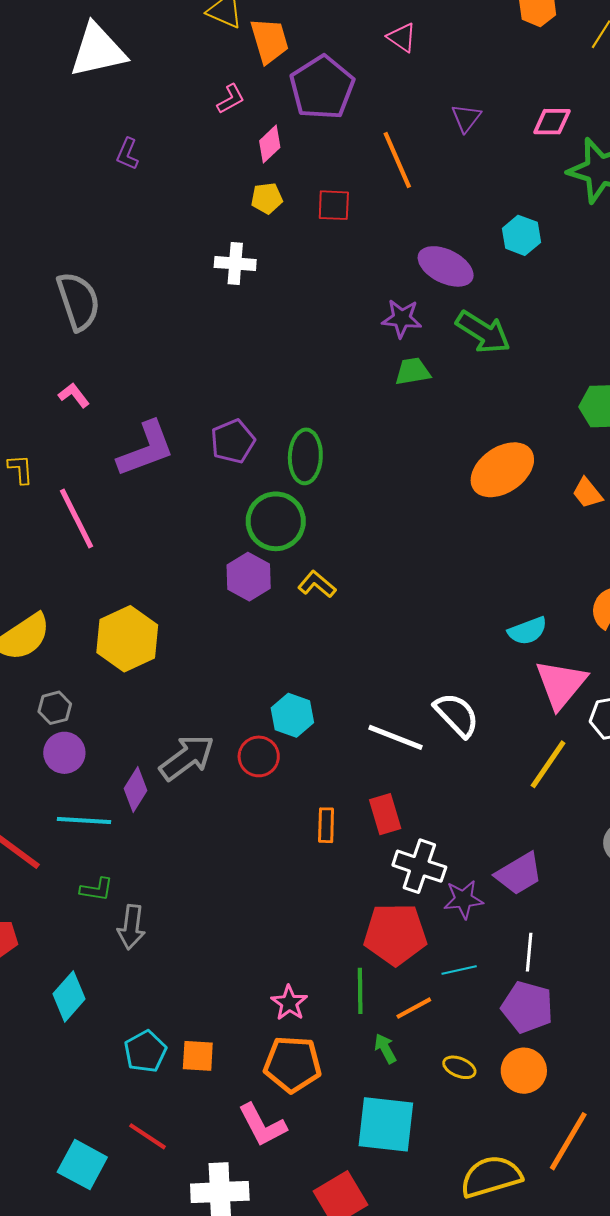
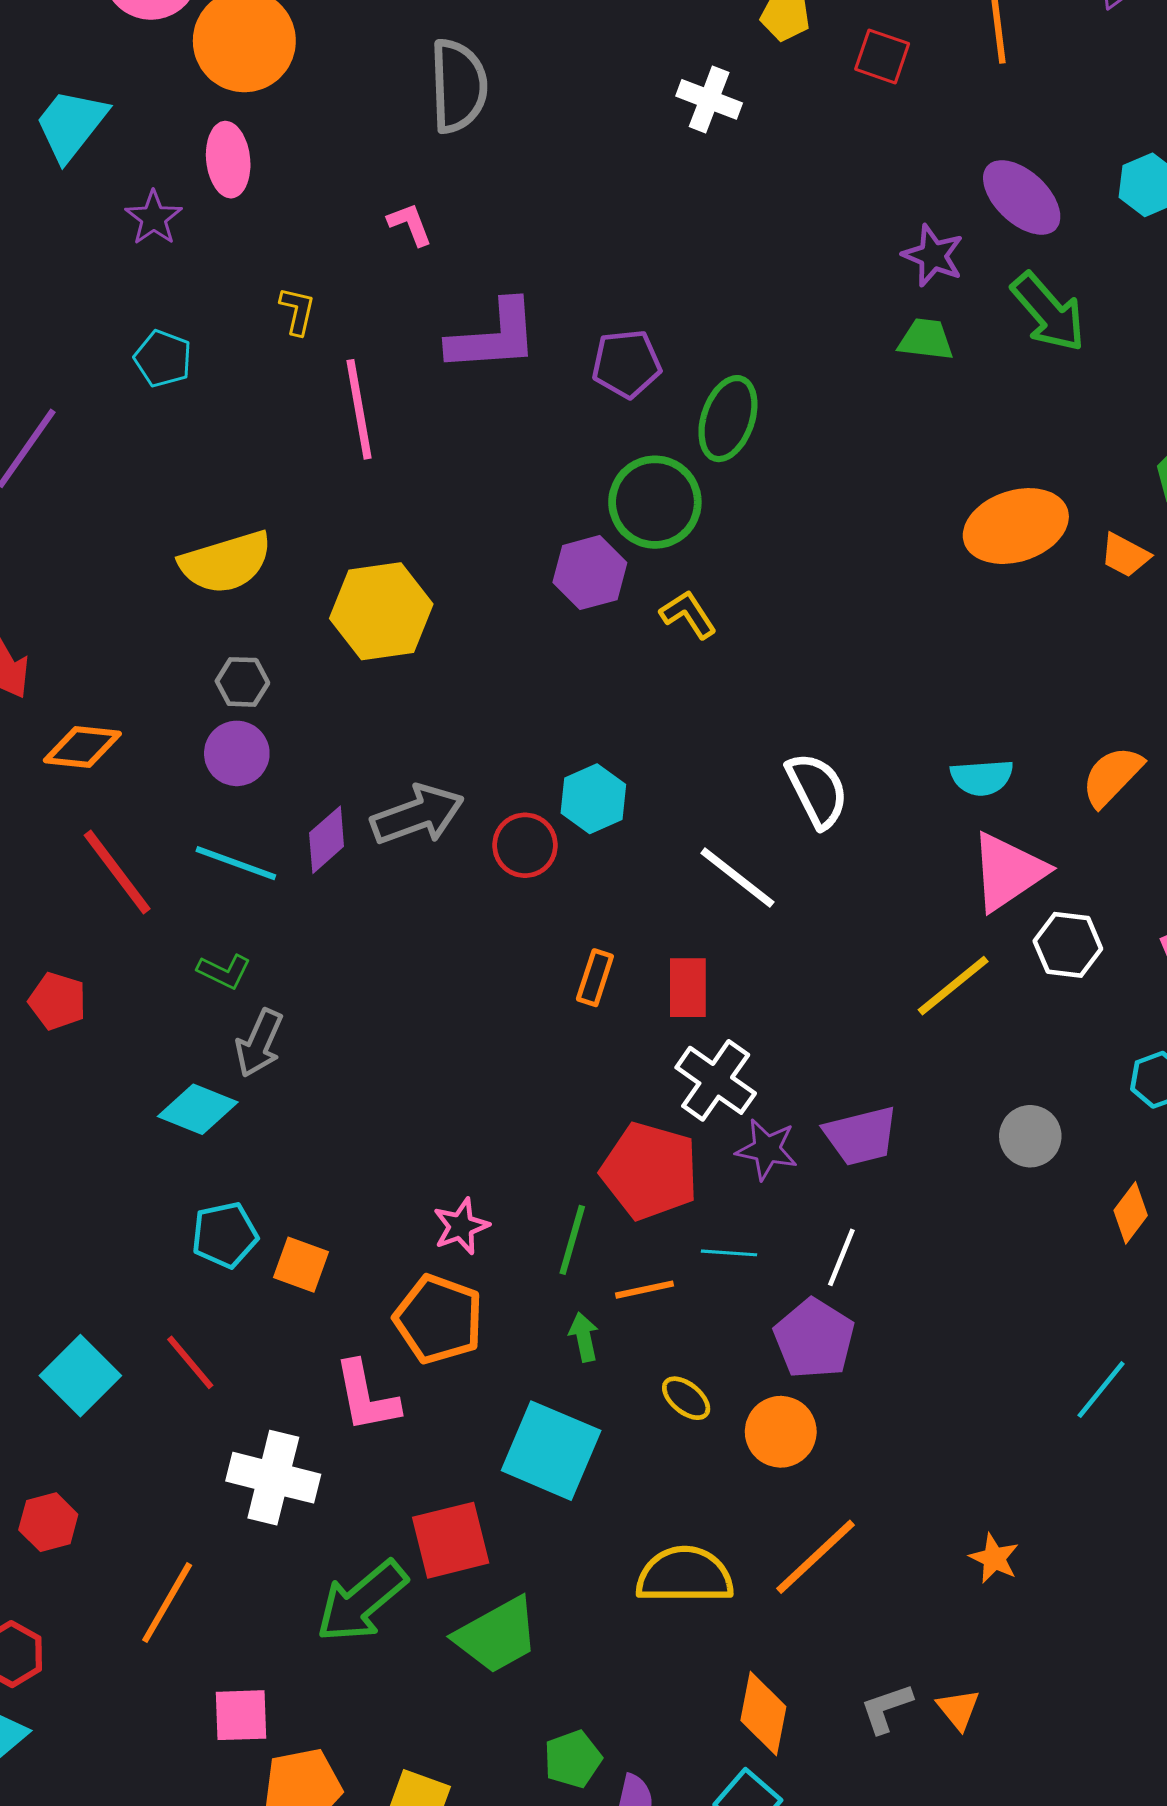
orange trapezoid: (587, 493) -> (1125, 555), moved, turned -40
white semicircle: (457, 715) -> (817, 790), moved
cyan diamond: (69, 996) -> (198, 1109), moved, turned 54

